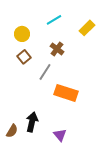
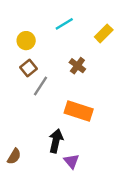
brown cross: (57, 49) -> (77, 66), moved
gray line: (45, 72) -> (40, 86), moved
black arrow: (32, 122) -> (56, 141), moved

